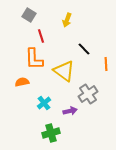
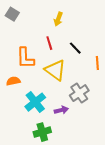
gray square: (29, 15) -> (12, 14), moved
red line: (41, 36) -> (49, 43), moved
cyan cross: (44, 103) -> (35, 102), size x1.5

